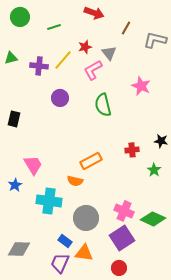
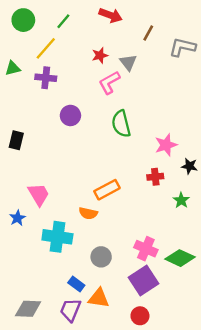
green line: (54, 27) -> (63, 21), moved, turned -32
yellow line: (63, 60) -> (46, 48), moved
pink star: (141, 86) -> (166, 145), moved, turned 30
gray circle: (86, 218) -> (101, 257), size x0.7
gray diamond: (19, 249) -> (28, 309), moved

